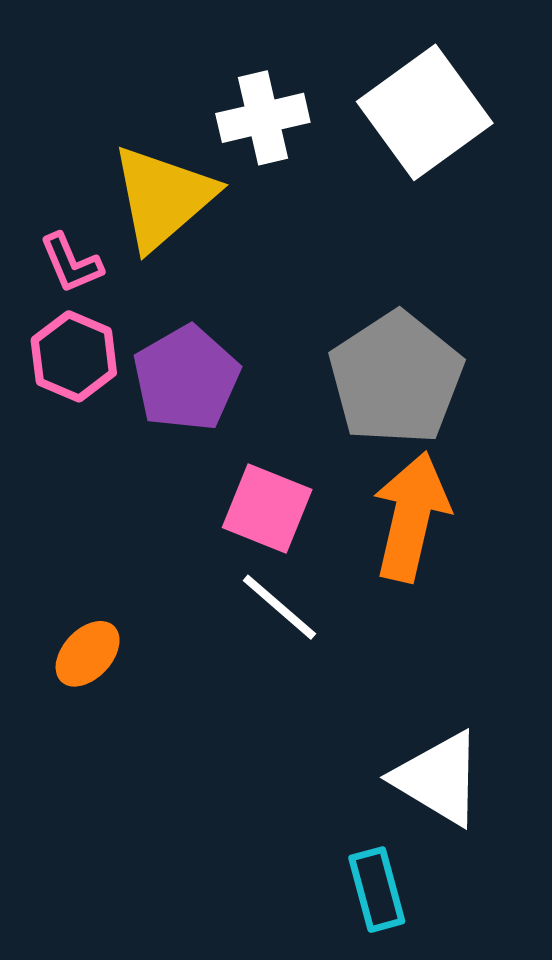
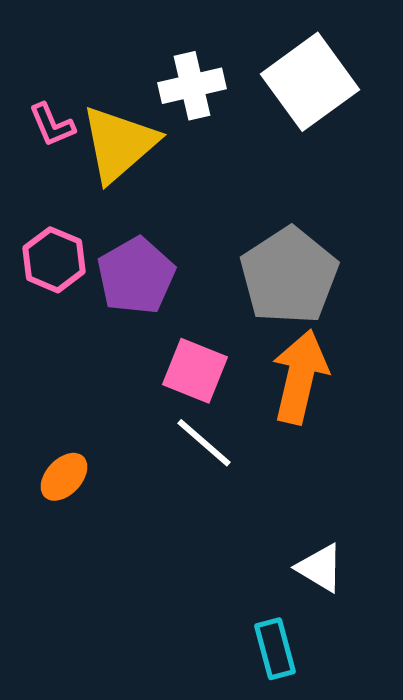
pink L-shape: (71, 263) -> (52, 125), moved
white triangle: (438, 779) -> (320, 568), size x0.7

